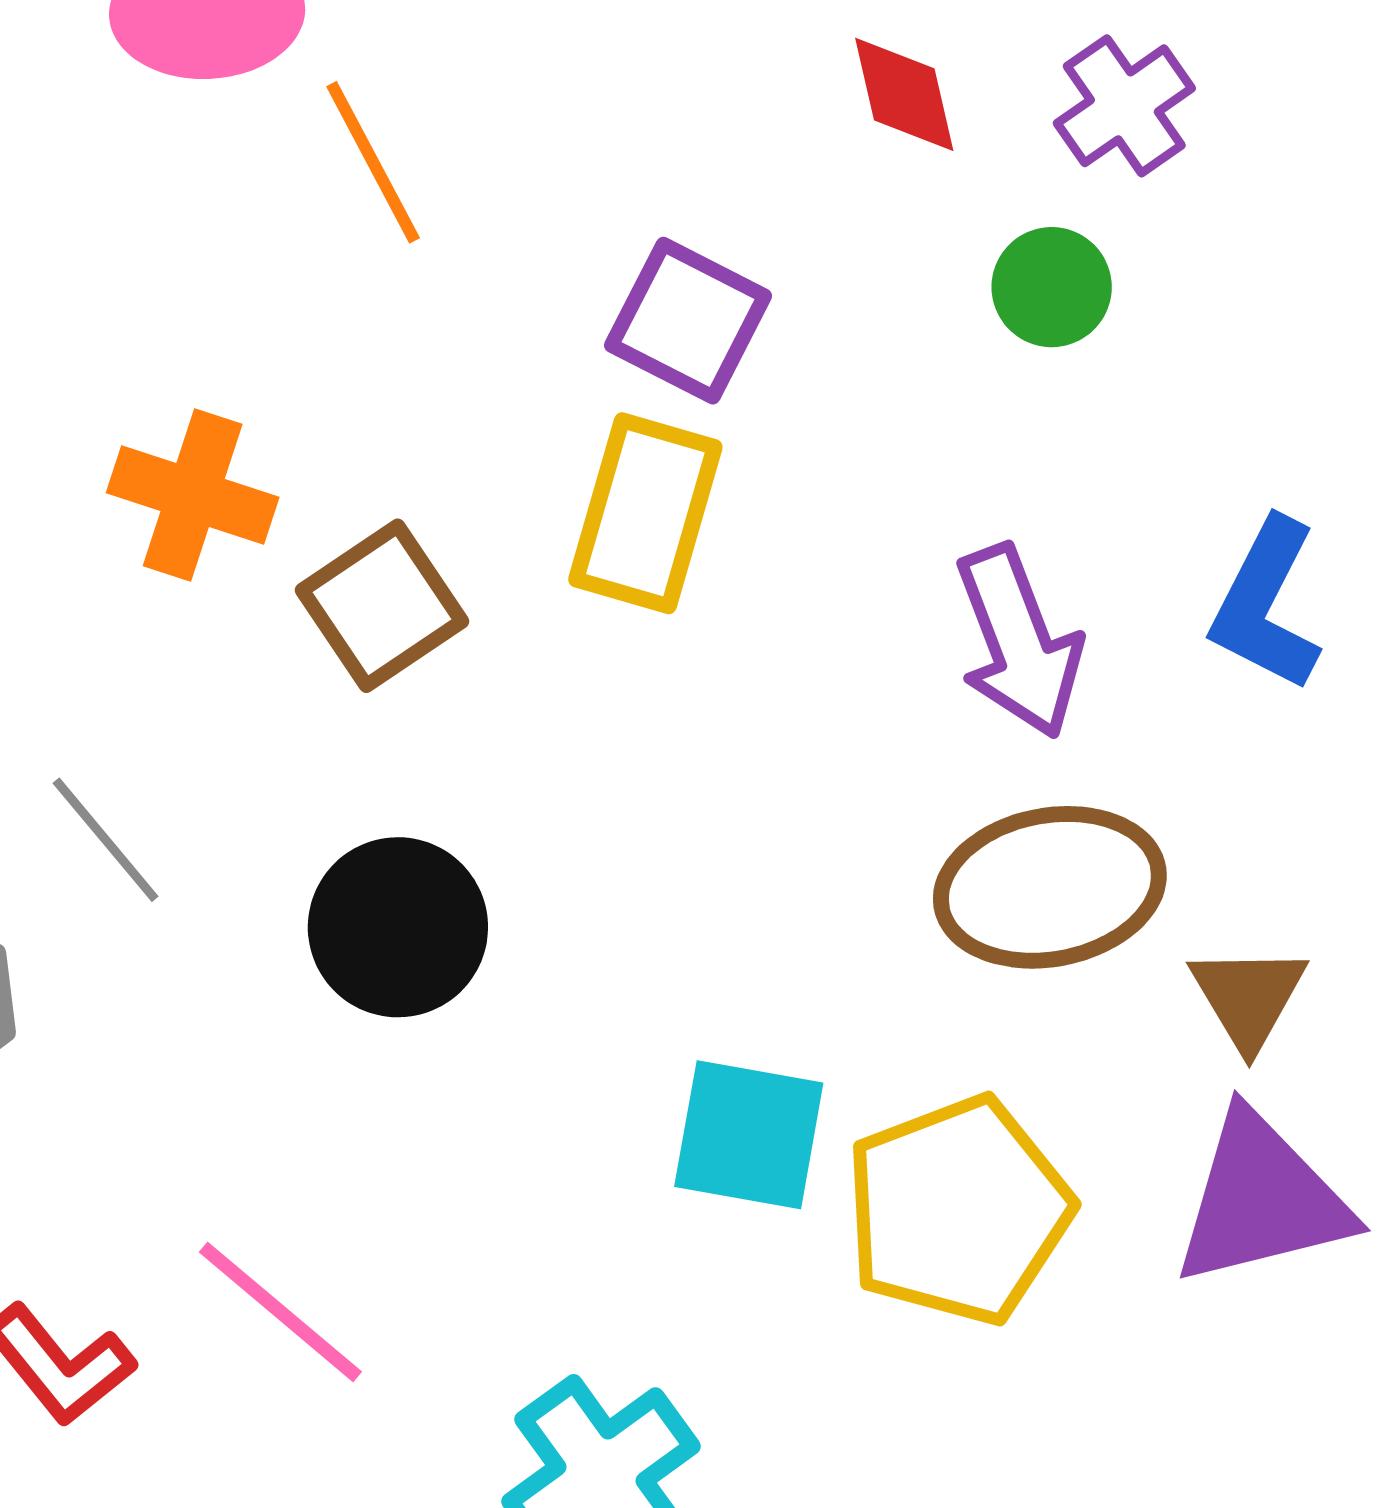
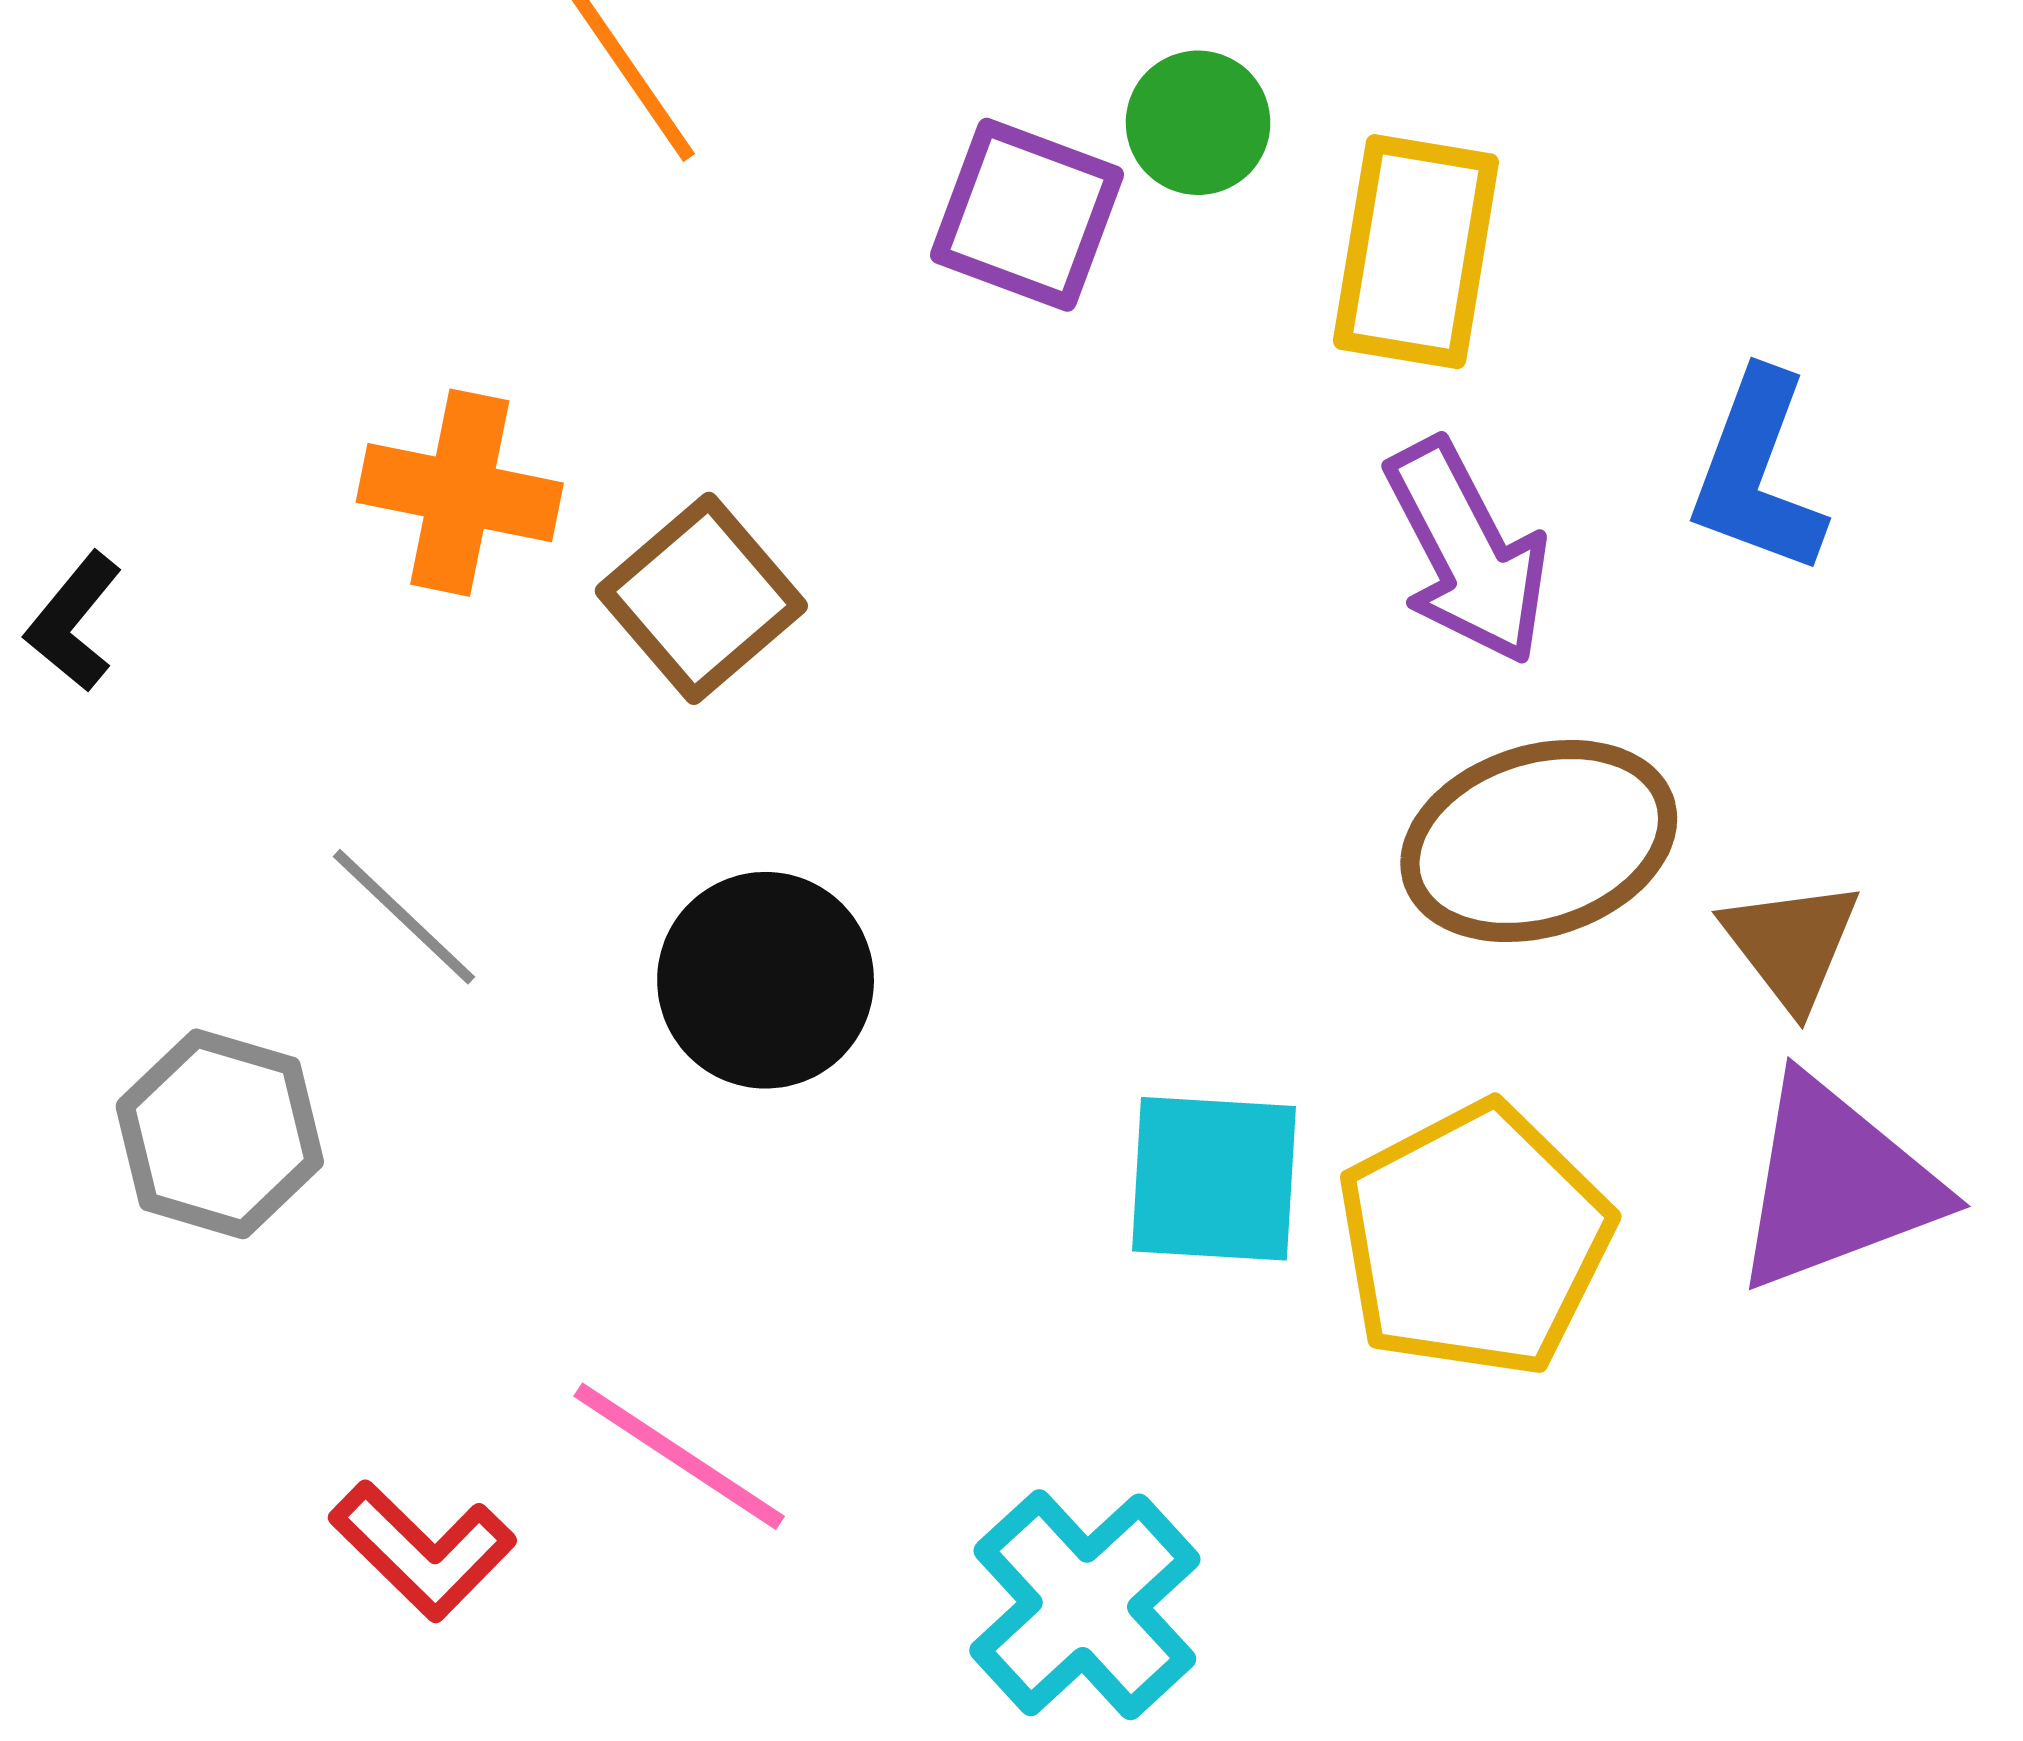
green circle: (1052, 287) -> (1198, 123), moved
yellow rectangle: (645, 513) -> (1416, 252), moved

